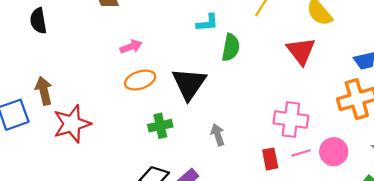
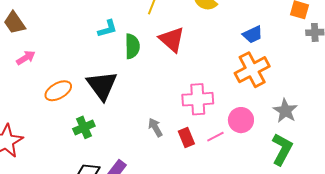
pink arrow: (131, 47) -> (26, 58), moved
red triangle: (301, 51) -> (172, 39), moved
gray arrow: (218, 135) -> (155, 127), moved
pink line: (301, 153) -> (215, 137), moved

